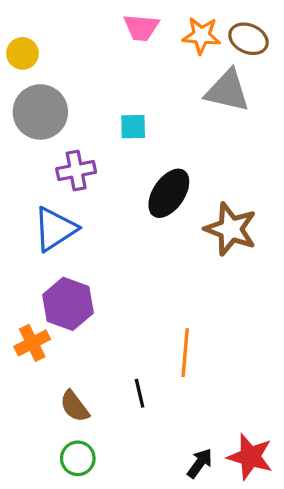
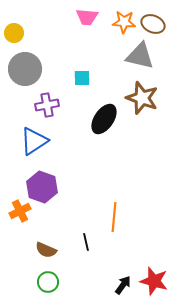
brown star: (231, 229) -> (142, 98), moved
brown semicircle: (75, 406) -> (46, 250), turned -30

